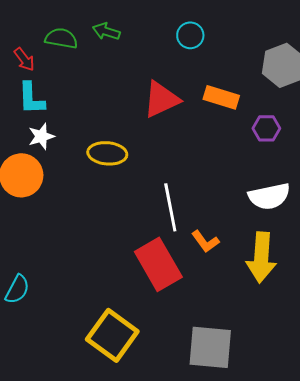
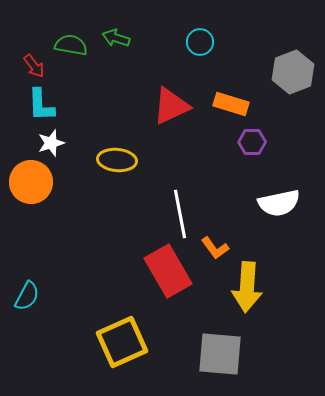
purple hexagon: (266, 128) -> (252, 142), moved
yellow arrow: (261, 257) -> (247, 287), moved
yellow square: (112, 335) -> (122, 342), turned 30

